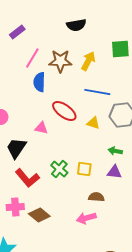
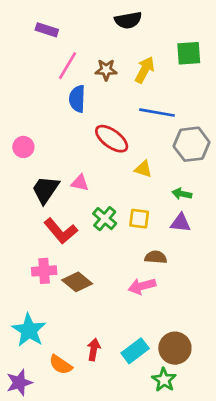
purple rectangle: (17, 32) -> (47, 30), turned 56
brown star: (60, 61) -> (106, 70), size x0.7
yellow triangle: (93, 123) -> (143, 169), moved
pink triangle: (41, 128) -> (80, 183), moved

